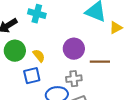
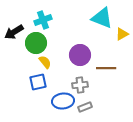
cyan cross: (37, 14) -> (43, 20), turned -36
green circle: (15, 51) -> (36, 43), moved

